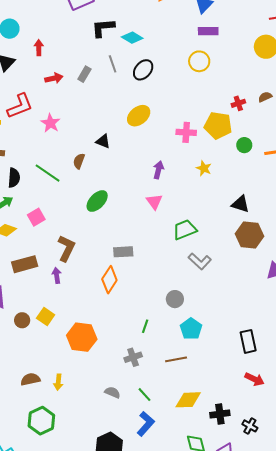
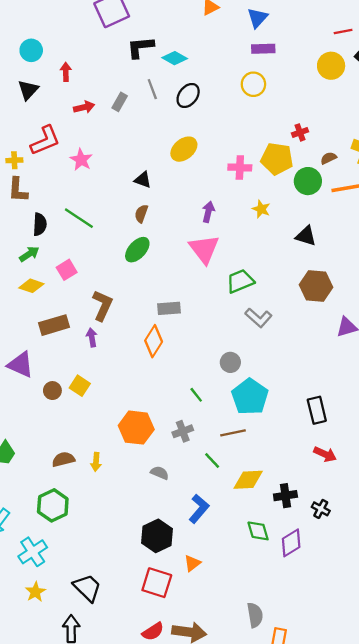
brown semicircle: (265, 97) -> (328, 158), moved
green circle: (244, 145) -> (308, 181), size x1.5
brown semicircle: (79, 161) -> (141, 214), moved
pink triangle: (154, 202) -> (204, 249), size x1.6
black triangle: (240, 204) -> (306, 236), moved
green line: (145, 326) -> (196, 395), turned -56
cyan pentagon: (191, 329) -> (250, 397), size x1.4
orange hexagon: (82, 337) -> (136, 428), moved
green line: (144, 395) -> (212, 461), moved
green hexagon: (41, 421) -> (53, 505), moved

